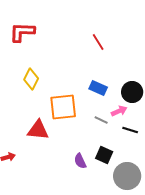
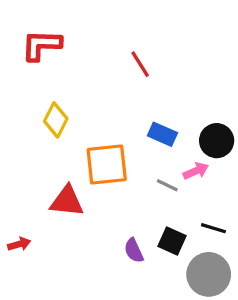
red line: (98, 42) -> (140, 64), moved
black line: (130, 130) -> (213, 228), moved

